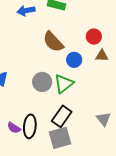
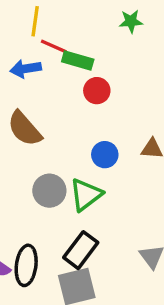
red circle: (94, 37) -> (97, 91), moved
brown semicircle: (53, 42) -> (25, 129), moved

